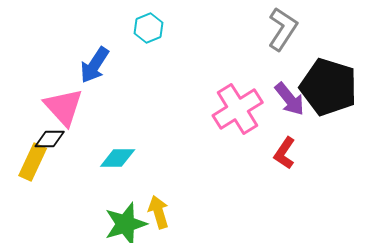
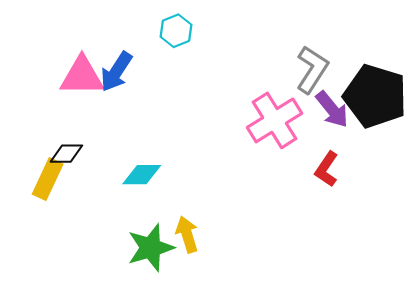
gray L-shape: (283, 29) -> (312, 70), moved
pink triangle: (64, 107) -> (82, 76), moved, turned -48

